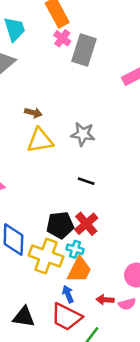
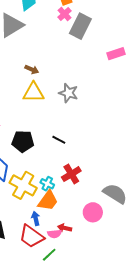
black line: (86, 181) -> (59, 140), moved
red cross: (86, 224) -> (71, 174), moved
black pentagon: (60, 225) -> (23, 141), moved
pink semicircle: (127, 304) -> (54, 234), moved

